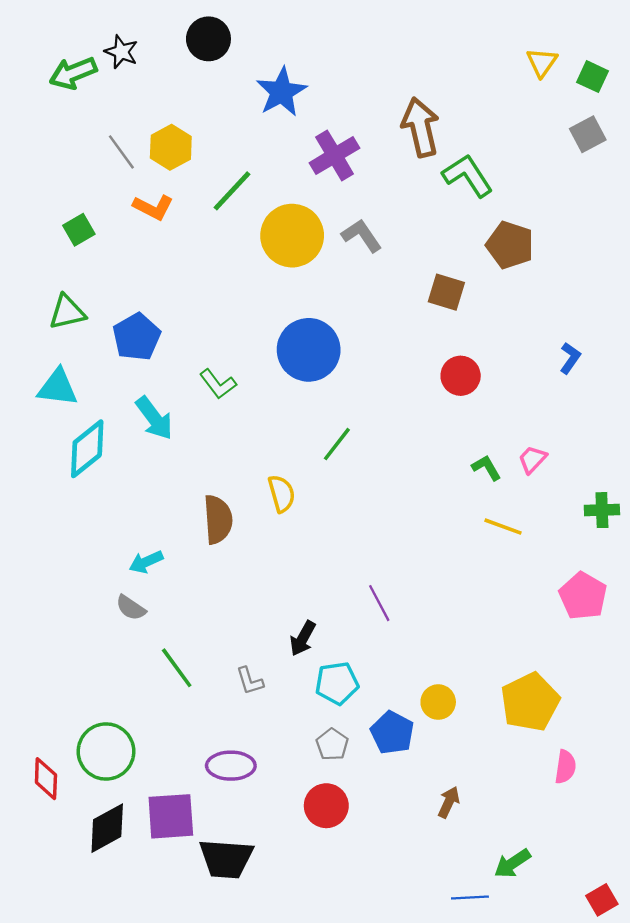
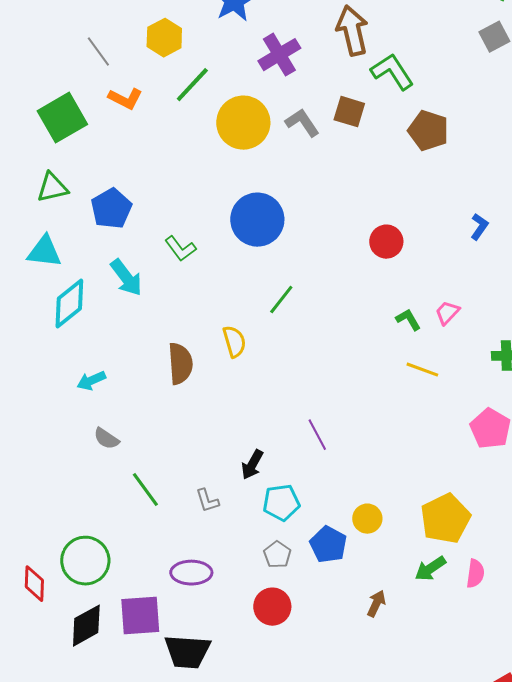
yellow hexagon: (171, 147) -> (164, 38), moved
green square: (79, 230) -> (62, 118), size x1.8
brown square: (446, 292) -> (349, 112), moved
cyan arrow: (146, 562) -> (91, 381), moved
green arrow: (512, 863) -> (430, 569), moved

